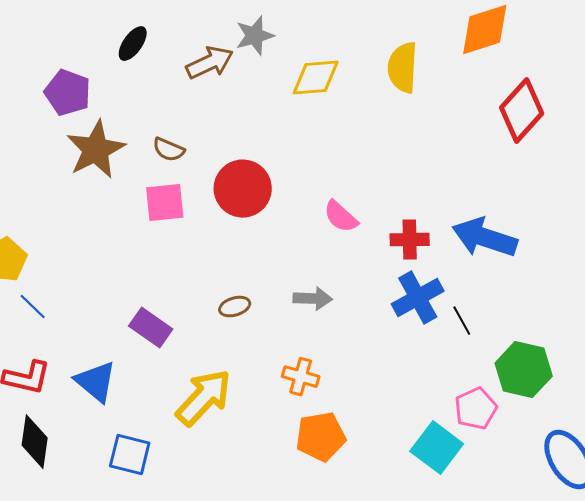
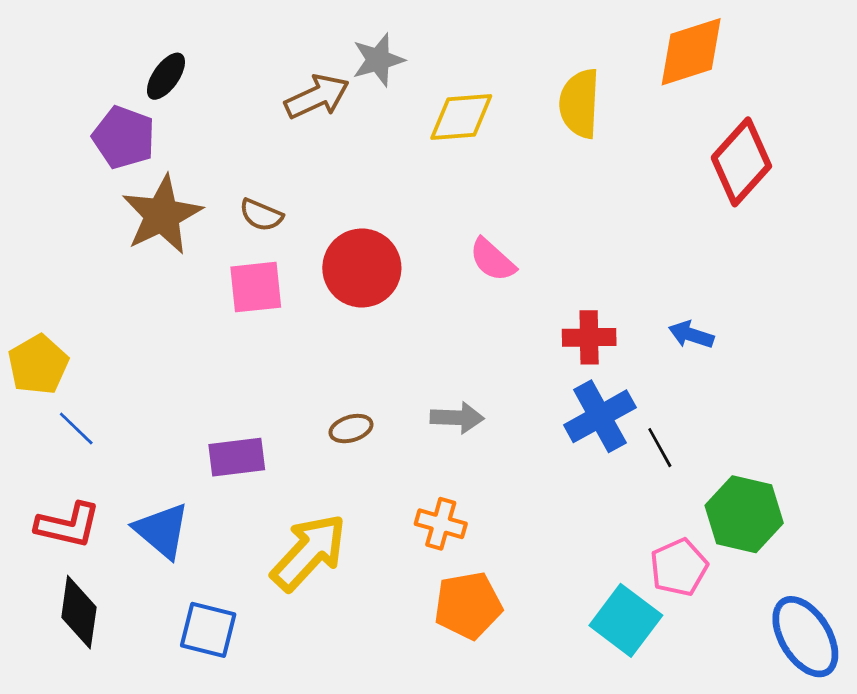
black ellipse: (133, 44) -> (166, 76), moved
pink semicircle: (341, 217) -> (492, 260), moved
blue arrow: (485, 238) -> (691, 335), size x0.5
purple rectangle: (151, 328) -> (237, 457), turned -42

